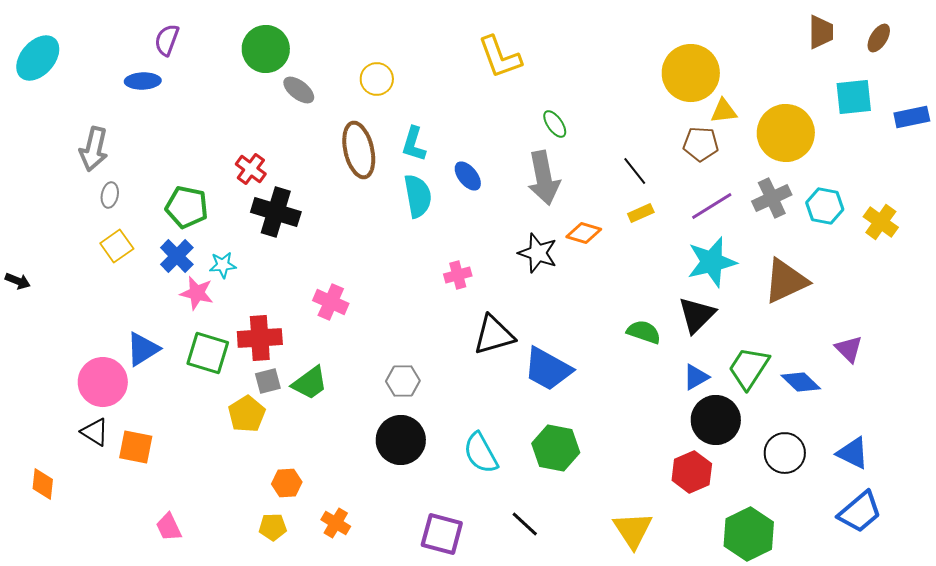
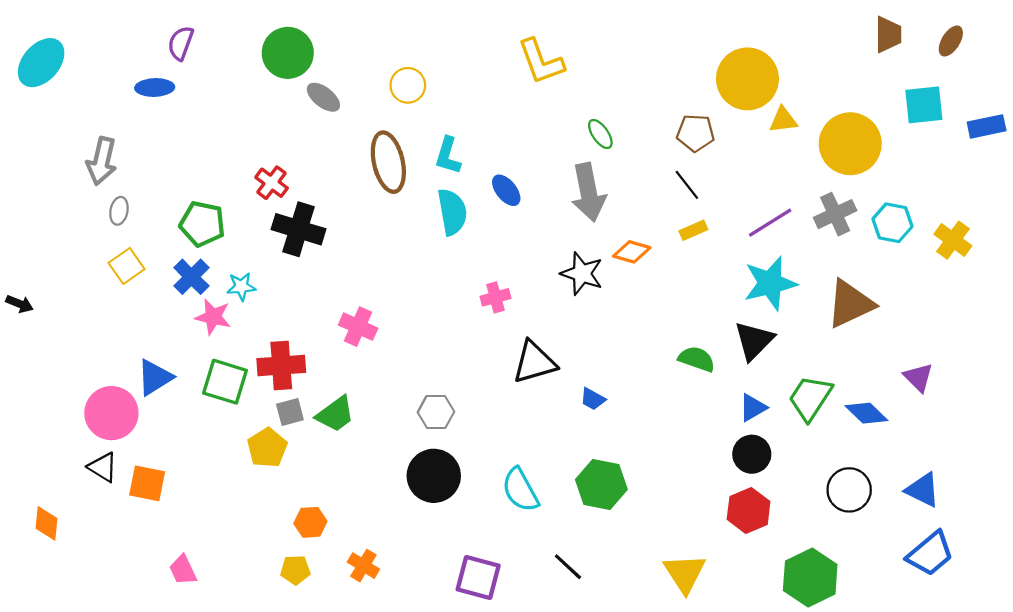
brown pentagon: (701, 144) -> (696, 133), moved
blue trapezoid: (548, 369) -> (593, 399), size x0.5
black circle: (716, 420) -> (752, 454), moved, size x0.7

